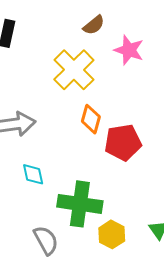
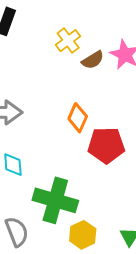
brown semicircle: (94, 25) -> (93, 60), moved
yellow cross: (74, 70) -> (68, 41), moved, size x0.6

